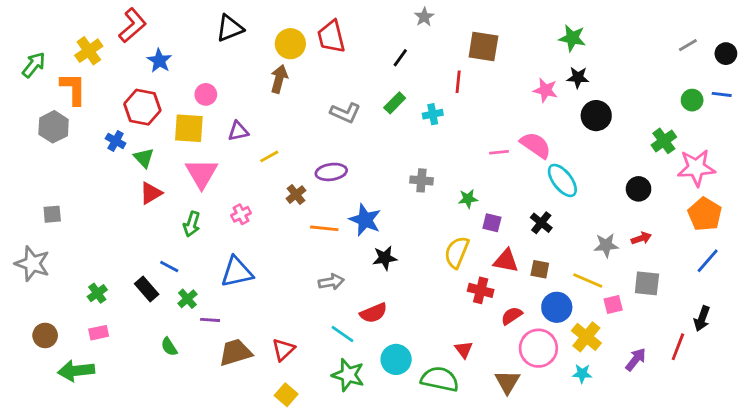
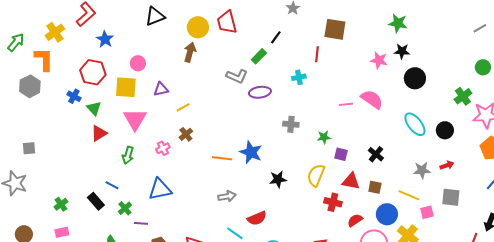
green rectangle: (395, 103) -> (259, 56), moved
purple ellipse: (331, 172) -> (260, 92), moved
cyan ellipse: (562, 180) -> (415, 124), moved
brown cross: (296, 195) -> (186, 134), moved
black star: (385, 258) -> (278, 179), moved

